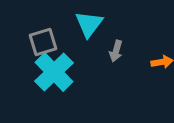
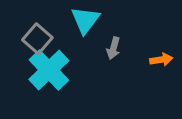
gray square: (43, 42) -> (37, 39), turned -32

